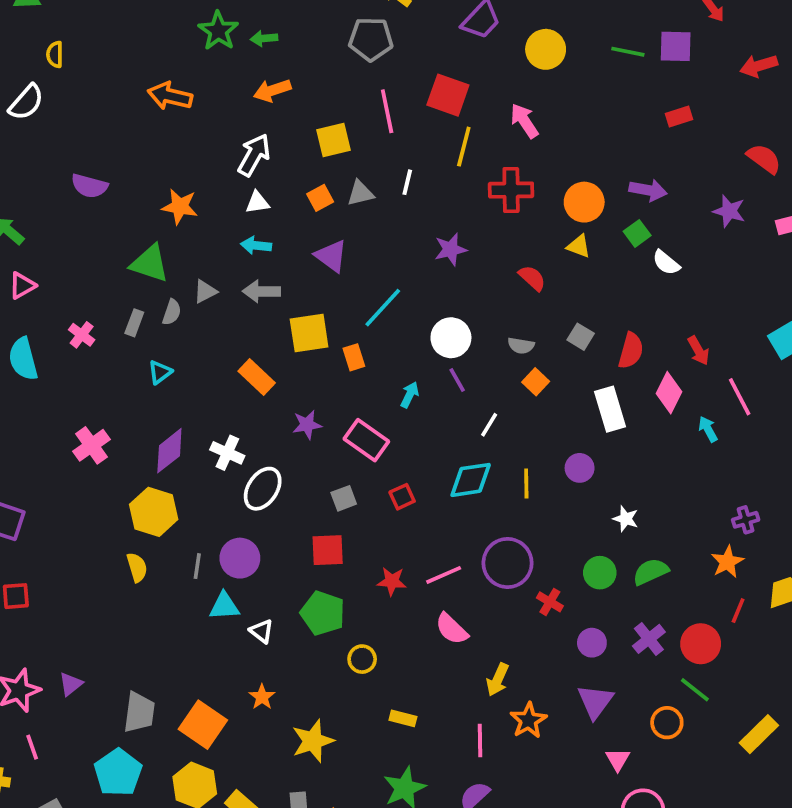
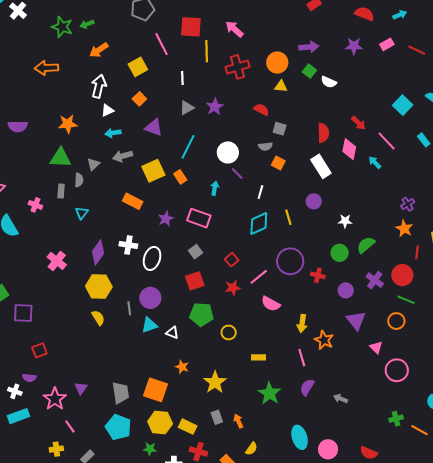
gray triangle: (360, 193) -> (187, 108), moved
gray square: (581, 337) -> (280, 129), moved
red square: (402, 497) -> (232, 260), moved

